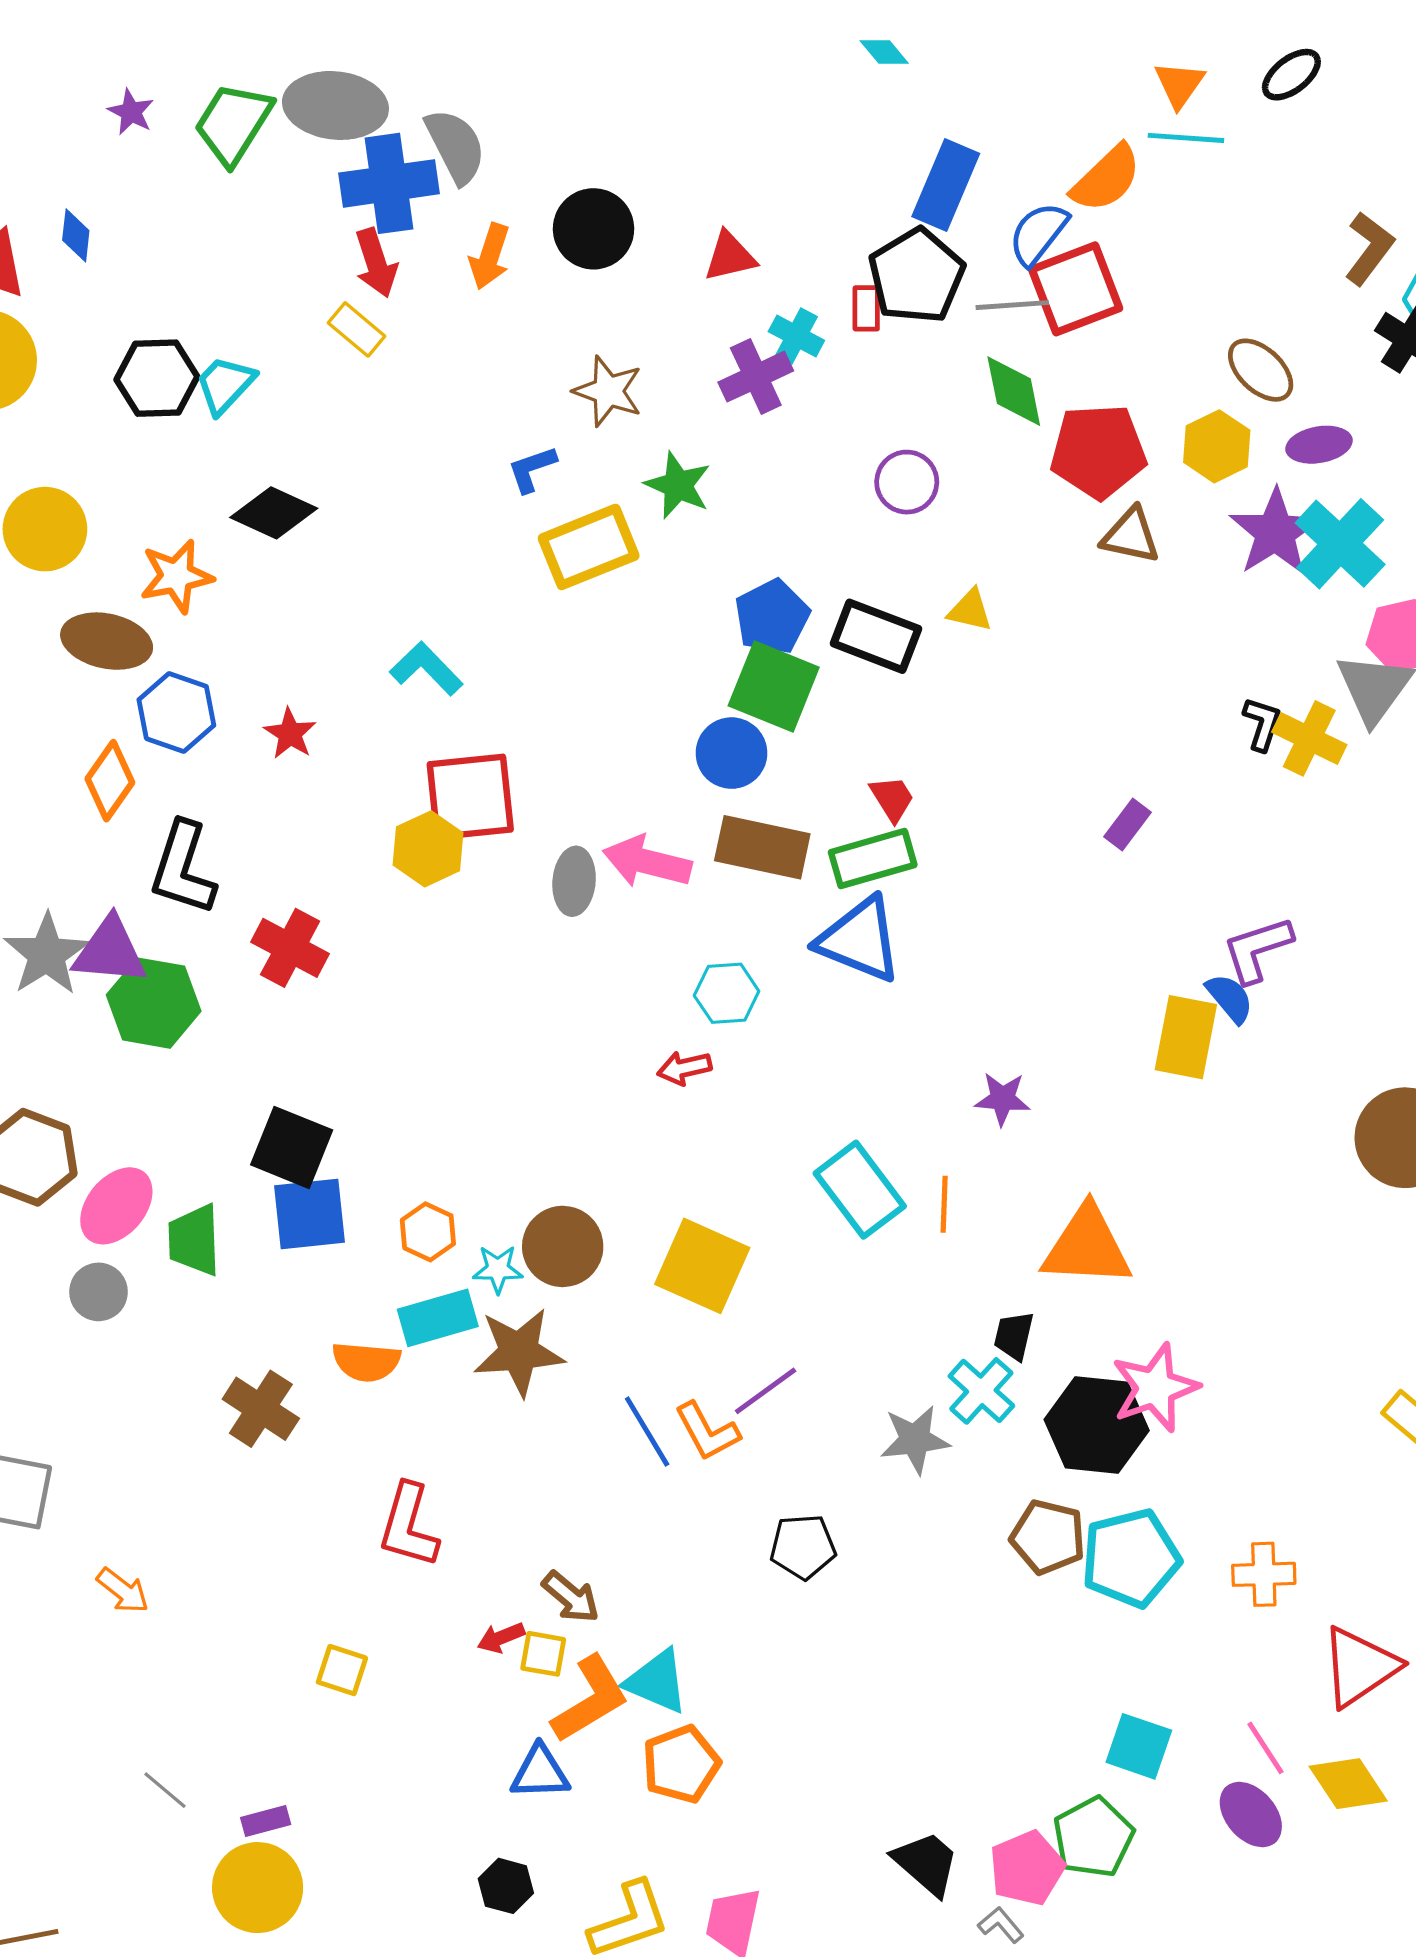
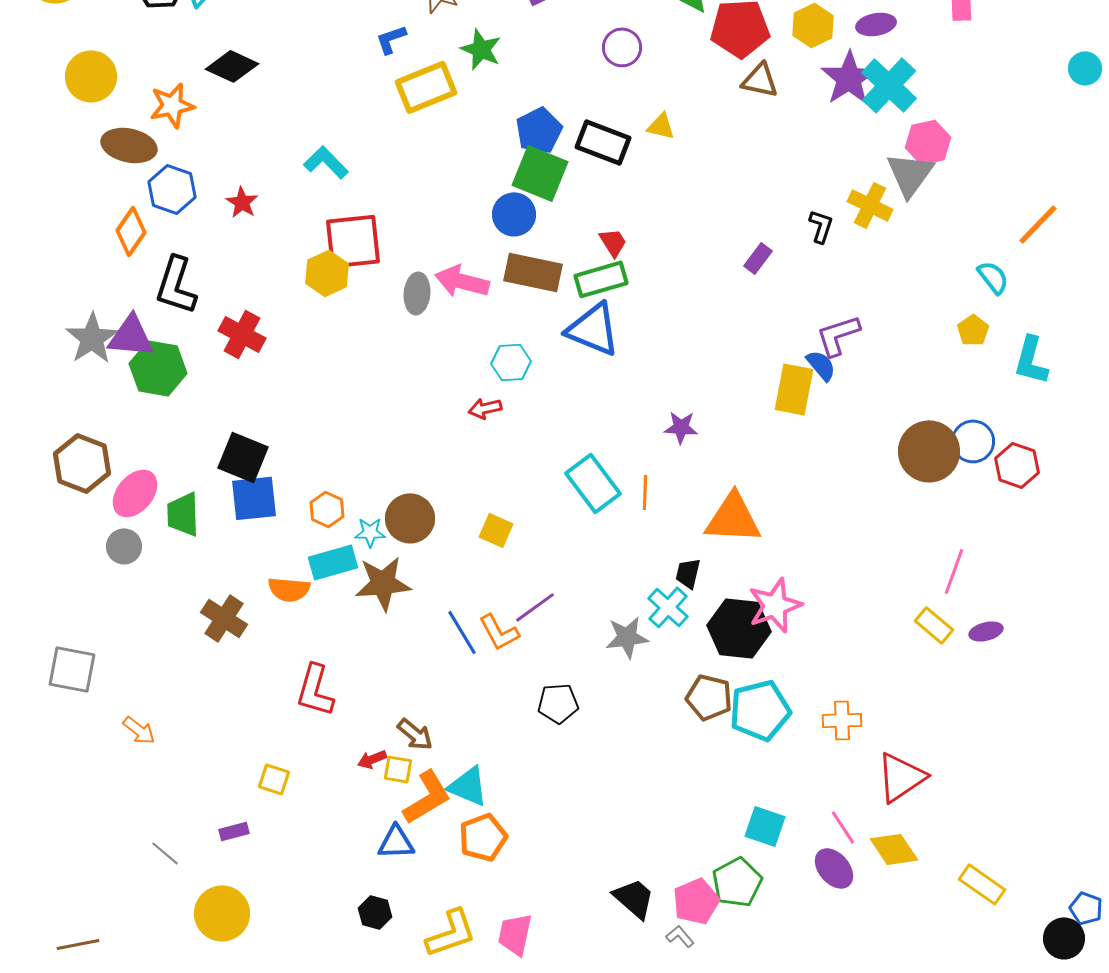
black L-shape: (1262, 724) -> (821, 226), moved
yellow square: (702, 1266) -> (496, 530), size x0.6
purple rectangle: (266, 1821) -> (234, 831), moved

